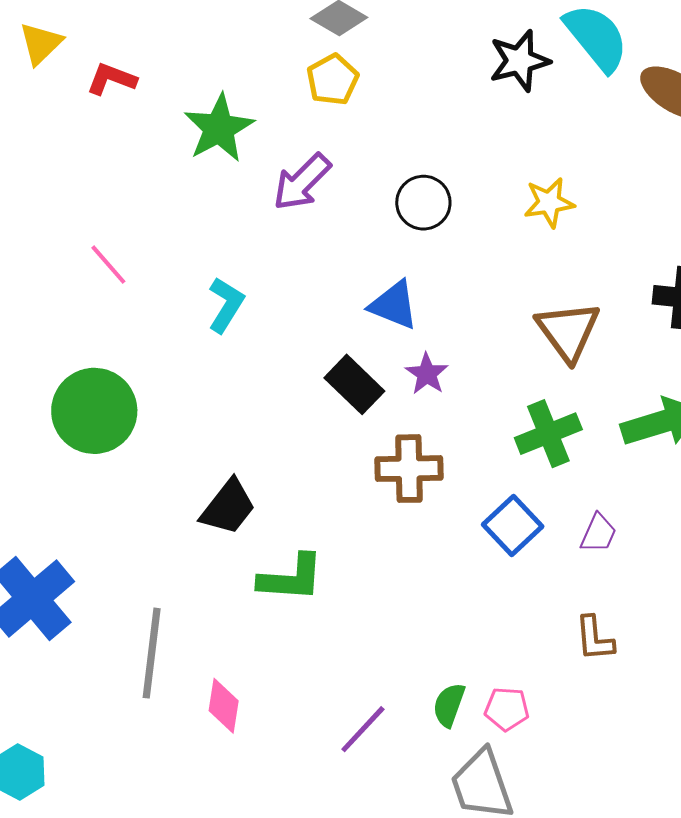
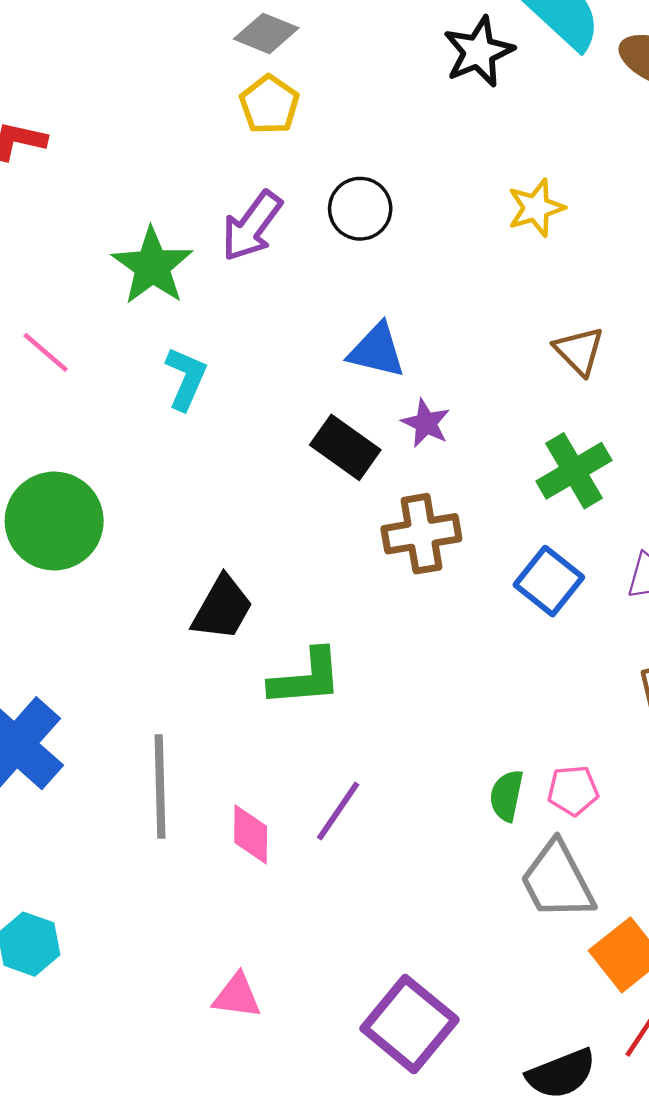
green star: (219, 128) -> (152, 266), moved
black circle: (423, 203) -> (360, 209), moved
brown triangle: (568, 331) -> (579, 351), size x0.7
purple line: (363, 729) -> (338, 811), moved

